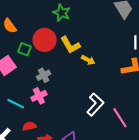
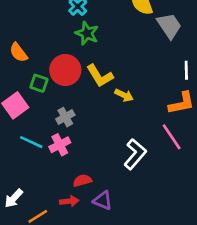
cyan line: (16, 104) -> (31, 142), moved
pink line: (120, 118) -> (172, 137), moved
red semicircle: (29, 126) -> (82, 180), moved

